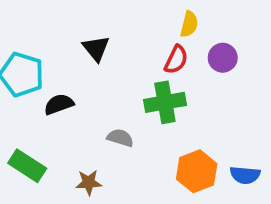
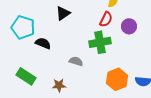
black triangle: (96, 48) -> (63, 13), turned 35
purple circle: (223, 58) -> (129, 26), moved
black semicircle: (59, 104) -> (43, 43), turned 42

